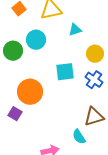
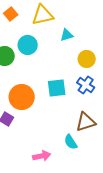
cyan square: (65, 72) -> (57, 88), moved

